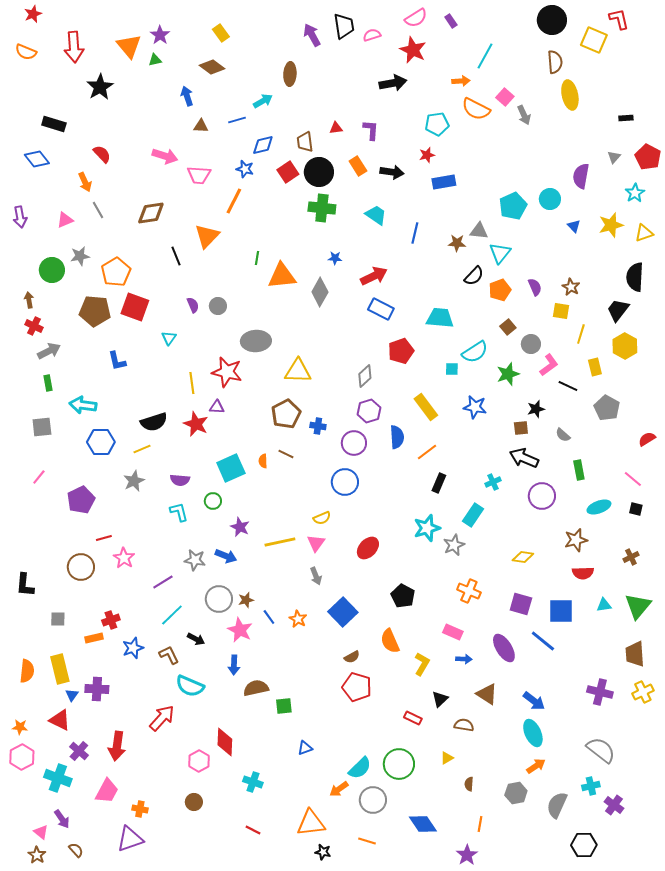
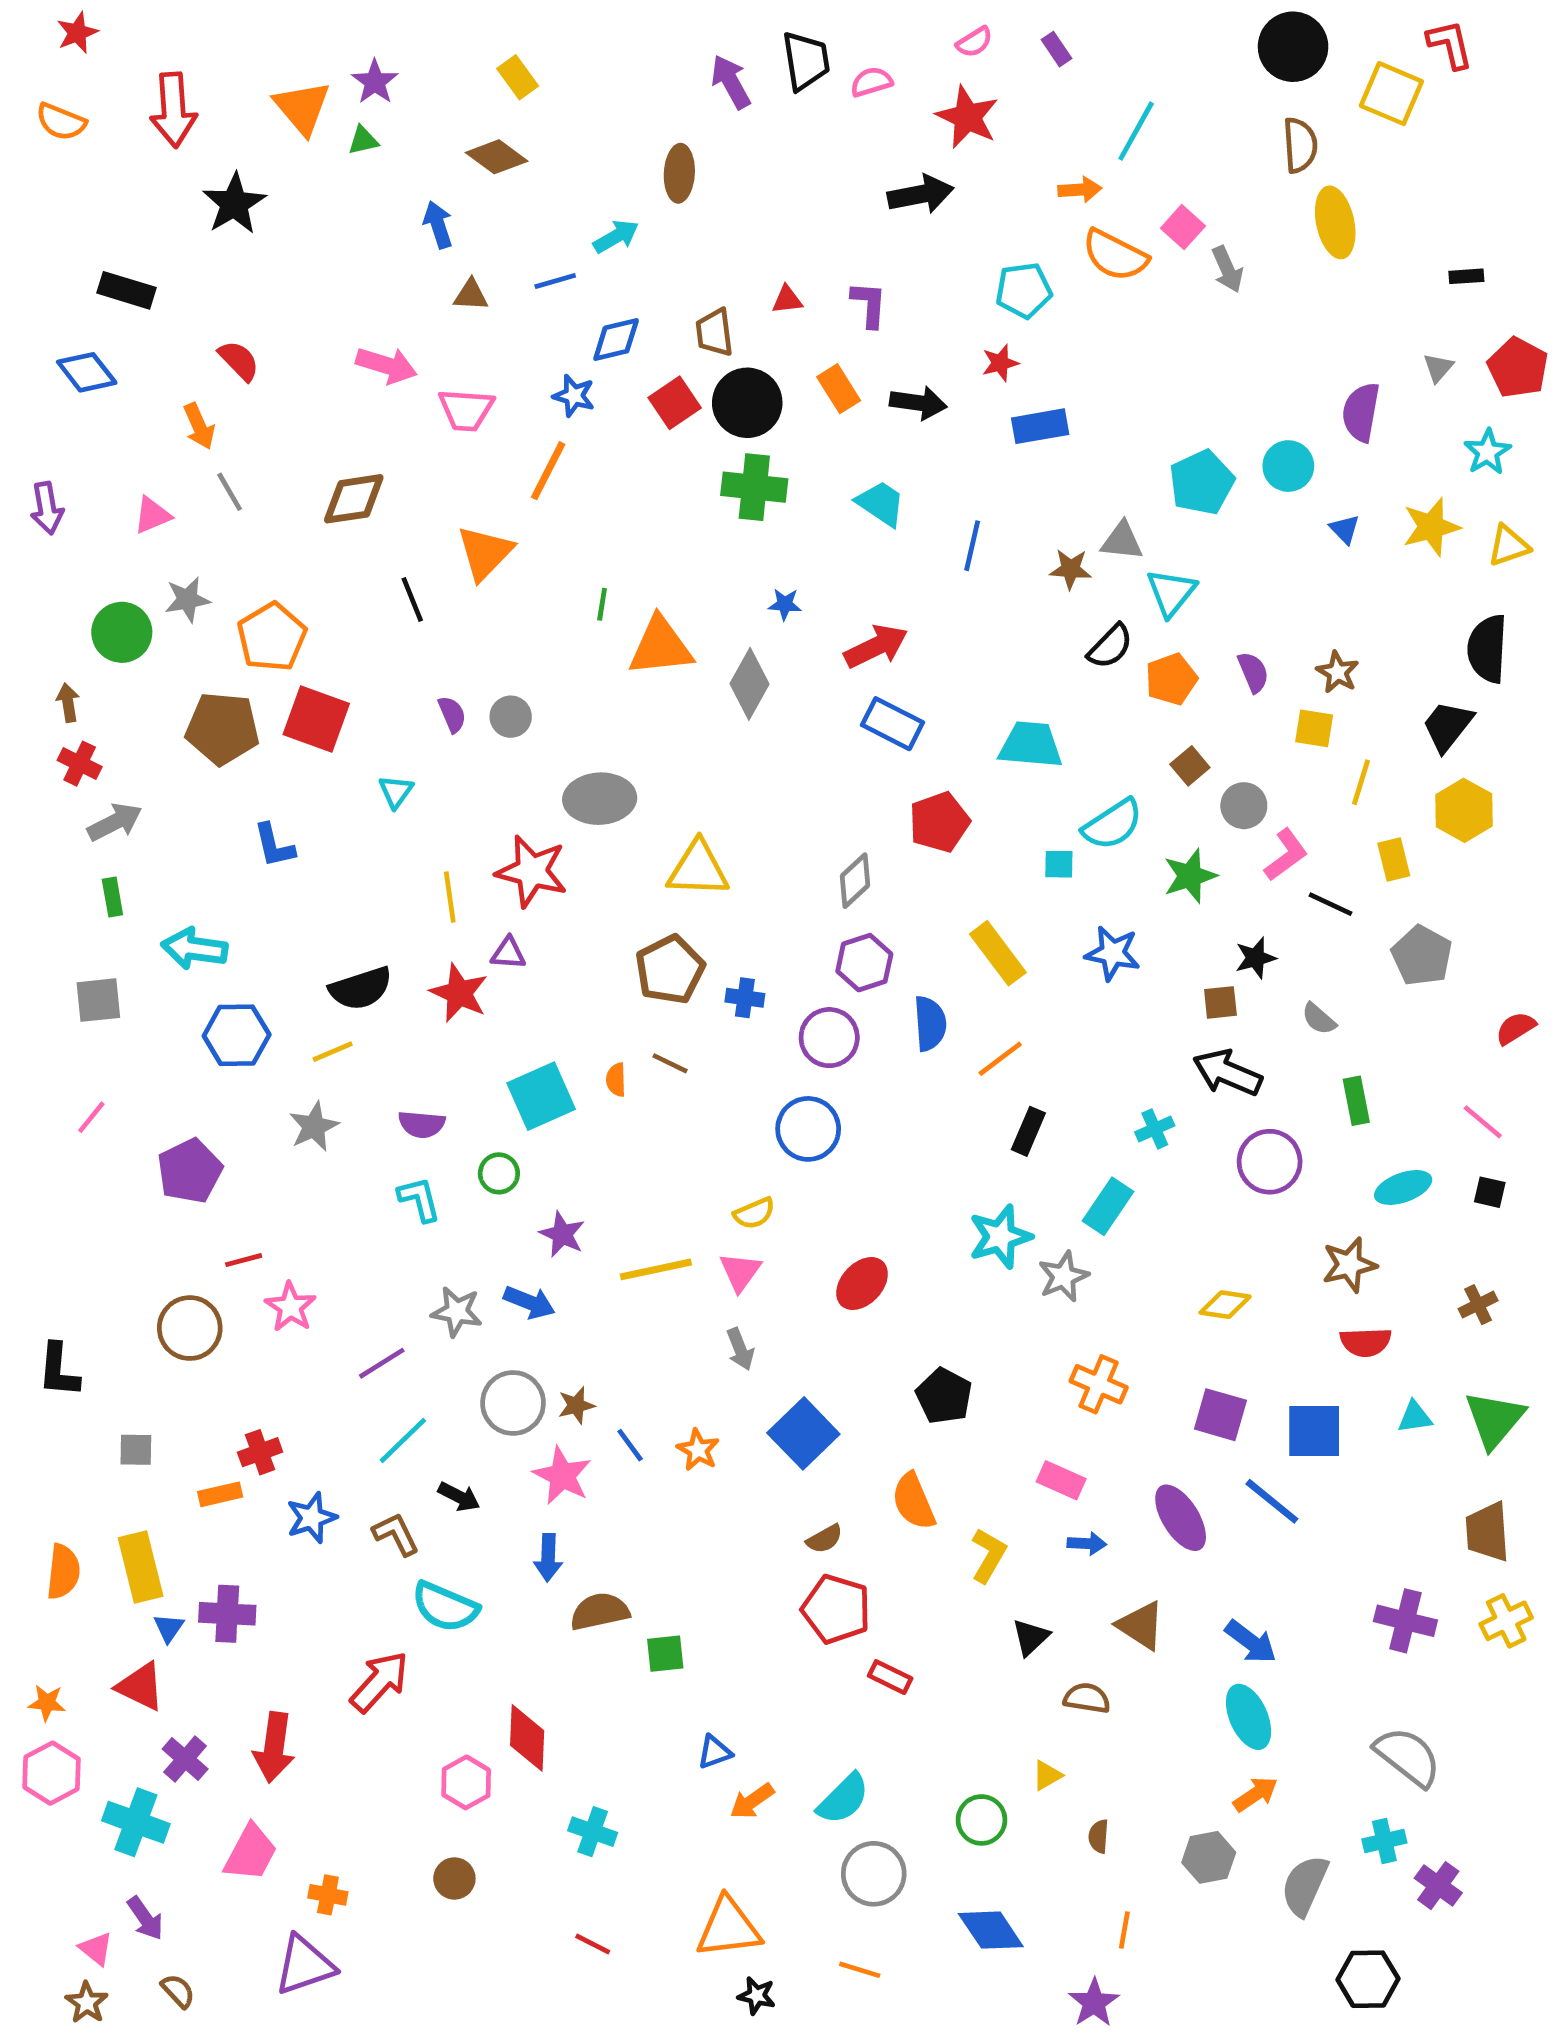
pink semicircle: (416, 18) -> (974, 42), size x0.7
red rectangle: (413, 718) -> (890, 1677), moved
green circle: (399, 764) -> (981, 1820), moved, size x0.7
orange arrow: (339, 789) -> (752, 1801), moved

